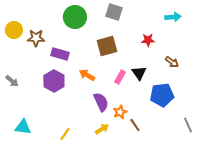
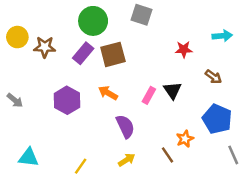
cyan arrow: (173, 17) -> (222, 36), moved
brown square: (107, 46) -> (113, 54), moved
purple rectangle: (60, 54) -> (83, 53), moved, turned -66
blue pentagon: (162, 95) -> (217, 119), moved, turned 30
orange star: (120, 112) -> (185, 139), moved

